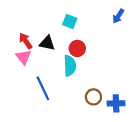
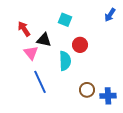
red arrow: (26, 41) -> (24, 29), moved
red circle: (77, 48) -> (80, 45), moved
pink triangle: (23, 57) -> (31, 53), moved

